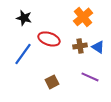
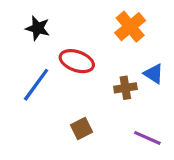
brown cross: (80, 46) -> (125, 88), moved
purple line: (90, 77) -> (147, 138), moved

